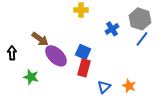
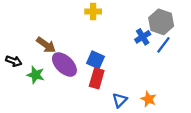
blue cross: (112, 29) -> (143, 37), moved
black arrow: (12, 53) -> (14, 61), turned 112
green star: (31, 77) -> (36, 75), moved

